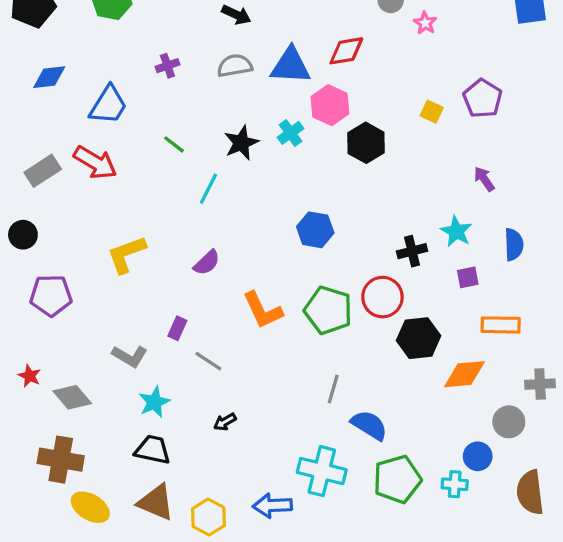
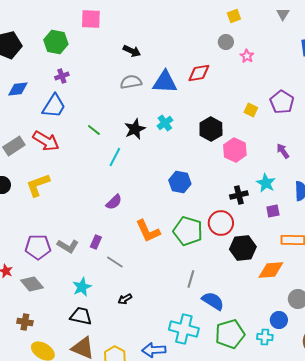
purple cross: (167, 66) -> (62, 76), moved
pink hexagon: (330, 105) -> (235, 150), moved
yellow L-shape: (126, 254) -> (38, 185), moved
purple pentagon: (51, 295) -> (38, 247), moved
gray L-shape: (130, 356) -> (68, 246), moved
brown cross: (61, 460) -> (25, 322), size x0.6

